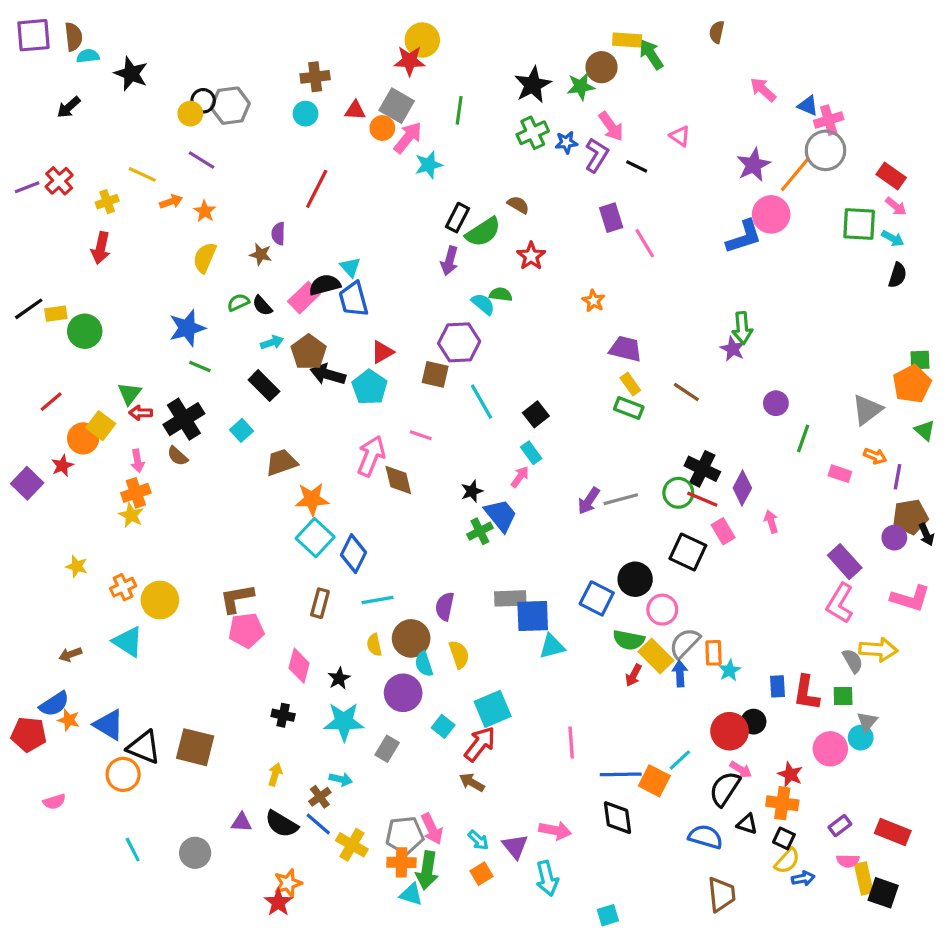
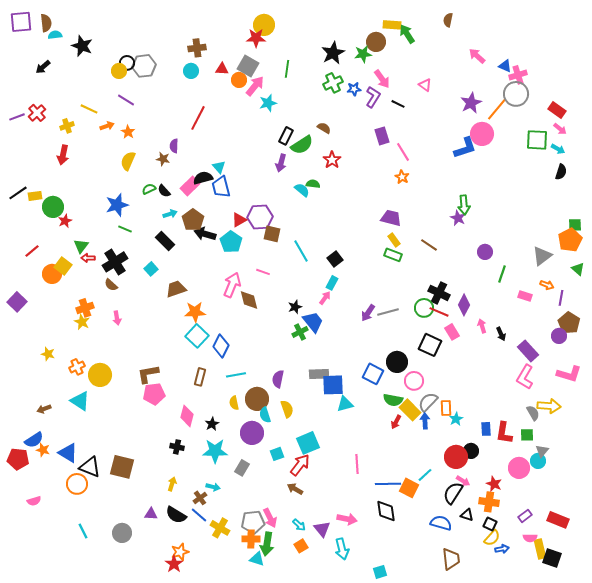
orange star: (594, 301) -> (402, 177), moved
purple hexagon: (459, 342) -> (260, 217), moved
cyan rectangle: (531, 453) -> (332, 283), turned 64
pink arrow: (138, 461) -> (117, 318), moved
red star: (62, 466) -> (65, 221), moved
brown pentagon: (910, 517) -> (569, 323), turned -30
black arrow: (926, 534) -> (501, 334), moved
cyan square: (443, 726) -> (277, 454), turned 32

